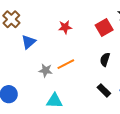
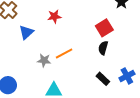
red star: (65, 27) -> (54, 16), moved
red square: (104, 27) -> (104, 28), moved

